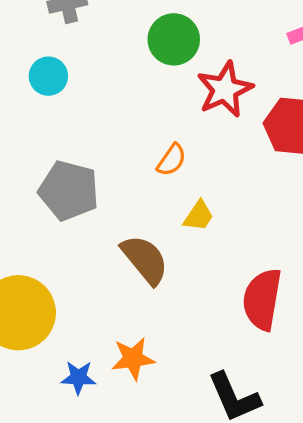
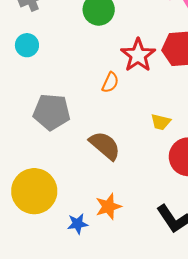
red star: (225, 89) -> (138, 55), moved
yellow trapezoid: (199, 216) -> (161, 122), moved, turned 80

